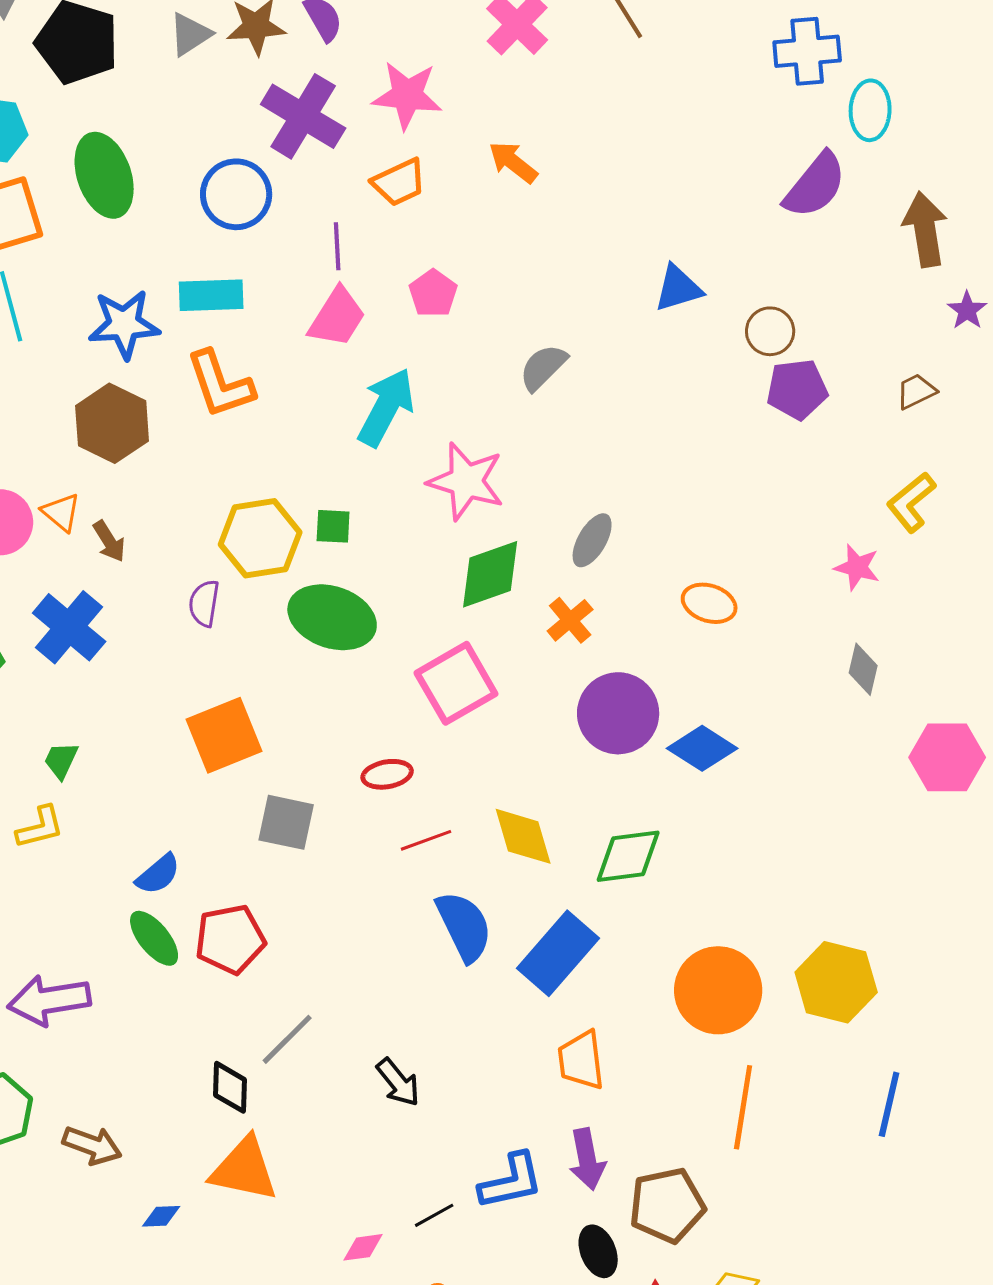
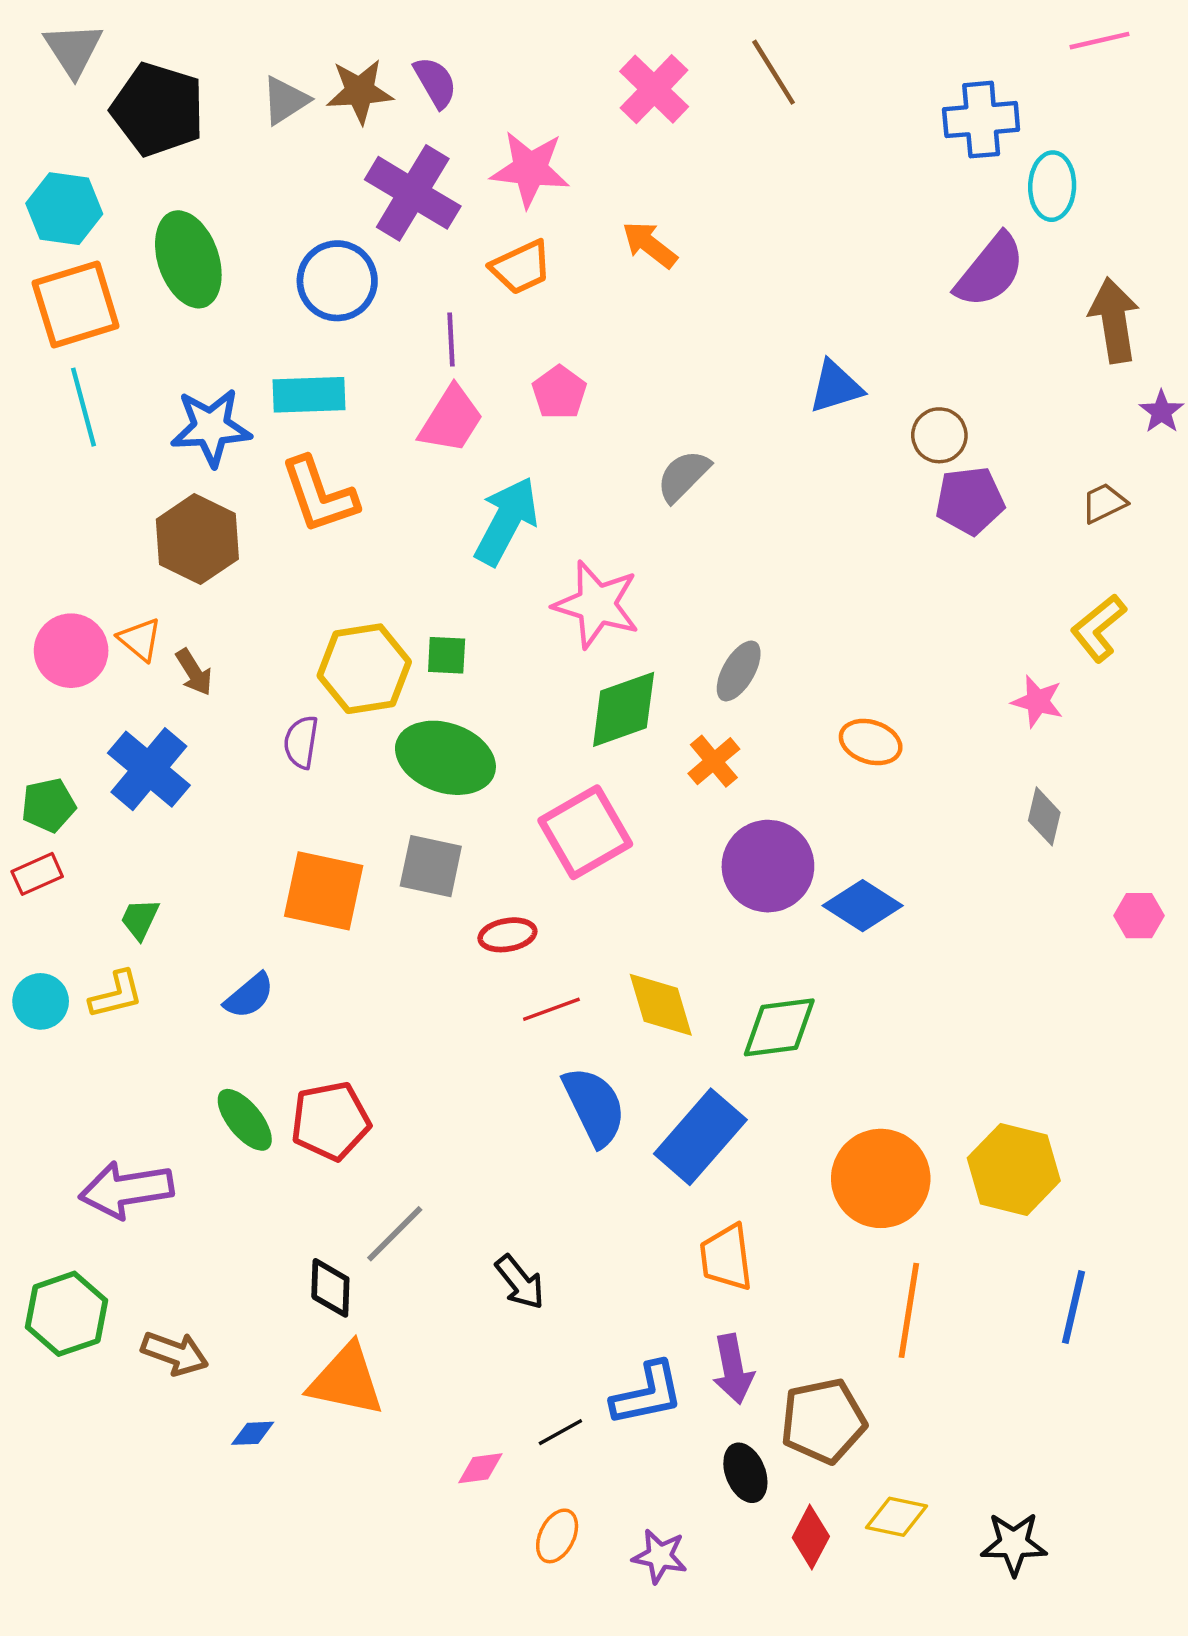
orange square: (224, 735) -> (324, 891), turned 34
pink hexagon: (947, 757) -> (1139, 916), size x0.6
gray square: (286, 822) -> (431, 866), moved
blue semicircle: (158, 874) -> (249, 996), moved

